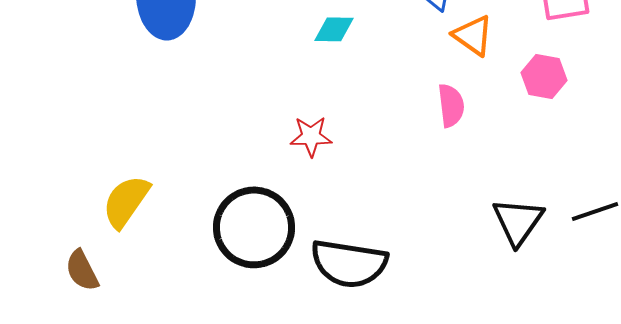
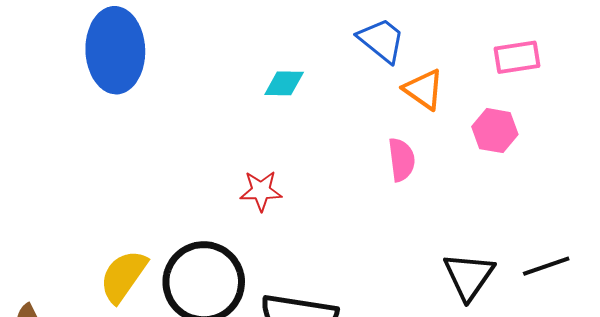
yellow semicircle: (126, 201) -> (123, 276), moved

